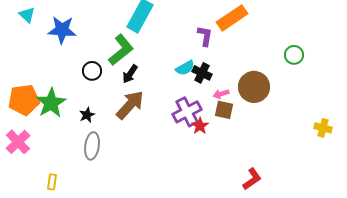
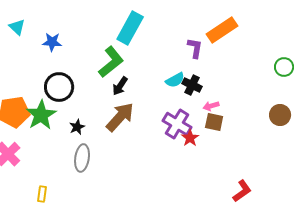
blue star: (62, 30) -> (52, 42), size x0.7
black circle: (92, 71) -> (59, 87), moved, size x1.5
brown circle: (254, 87) -> (280, 115), moved, size x0.7
purple cross: (187, 112) -> (177, 124), turned -32

